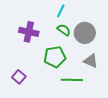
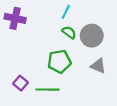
purple cross: (29, 32) -> (15, 18), moved
green line: (72, 80) -> (47, 90), moved

